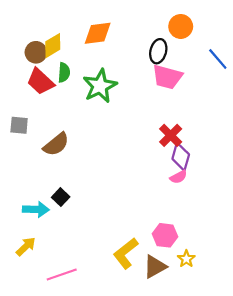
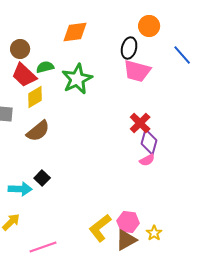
yellow diamond: (53, 46) -> (35, 97), moved
green semicircle: (64, 73) -> (45, 67), turned -108
pink hexagon: (165, 235) -> (128, 222), moved

